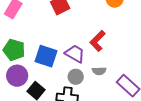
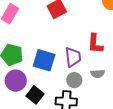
red L-shape: (98, 41) -> (95, 44), turned -40
purple trapezoid: (75, 54) -> (73, 57), turned 55

